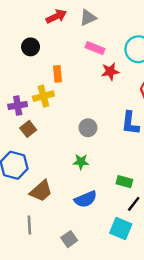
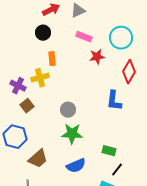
black circle: (31, 47) -> (43, 33), moved
purple cross: (18, 105) -> (18, 86), turned 35
gray circle: (88, 128) -> (68, 110), moved
green star: (81, 162) -> (72, 134), size x1.5

